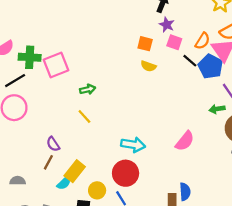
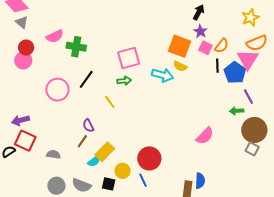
orange semicircle: (202, 41) -> (222, 46), moved
orange square: (145, 44) -> (179, 46), size x1.6
black line: (190, 61) -> (217, 66), turned 40
pink square: (56, 65) -> (129, 58), moved
black line: (15, 81) -> (86, 79), moved, turned -30
yellow line: (84, 117) -> (110, 102), moved
cyan arrow: (133, 145) -> (163, 75), moved

